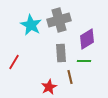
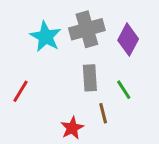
purple diamond: (87, 39) -> (128, 40), moved, turned -30
green line: (84, 61) -> (124, 90), turned 56

